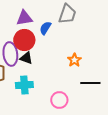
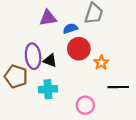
blue semicircle: (45, 28) -> (70, 28), turned 40
red circle: (24, 40) -> (79, 49), moved

